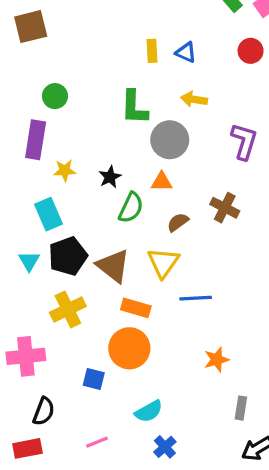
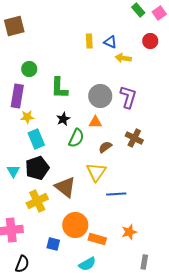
yellow arrow: (194, 99) -> (123, 58), moved
green L-shape: (134, 107) -> (59, 88), moved
purple L-shape: (244, 141) -> (128, 97), moved
yellow star: (65, 170) -> (27, 117), moved
cyan rectangle: (49, 214) -> (36, 139), moved
brown triangle: (113, 266) -> (65, 187), moved
orange rectangle: (136, 308) -> (97, 239), moved

